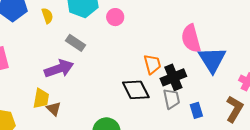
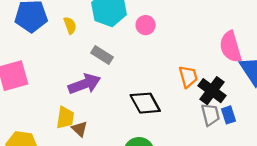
black cross: (173, 77) -> (212, 91), turned -30
black diamond: (136, 90) -> (145, 103), moved
blue rectangle: (196, 110) -> (229, 115), moved

